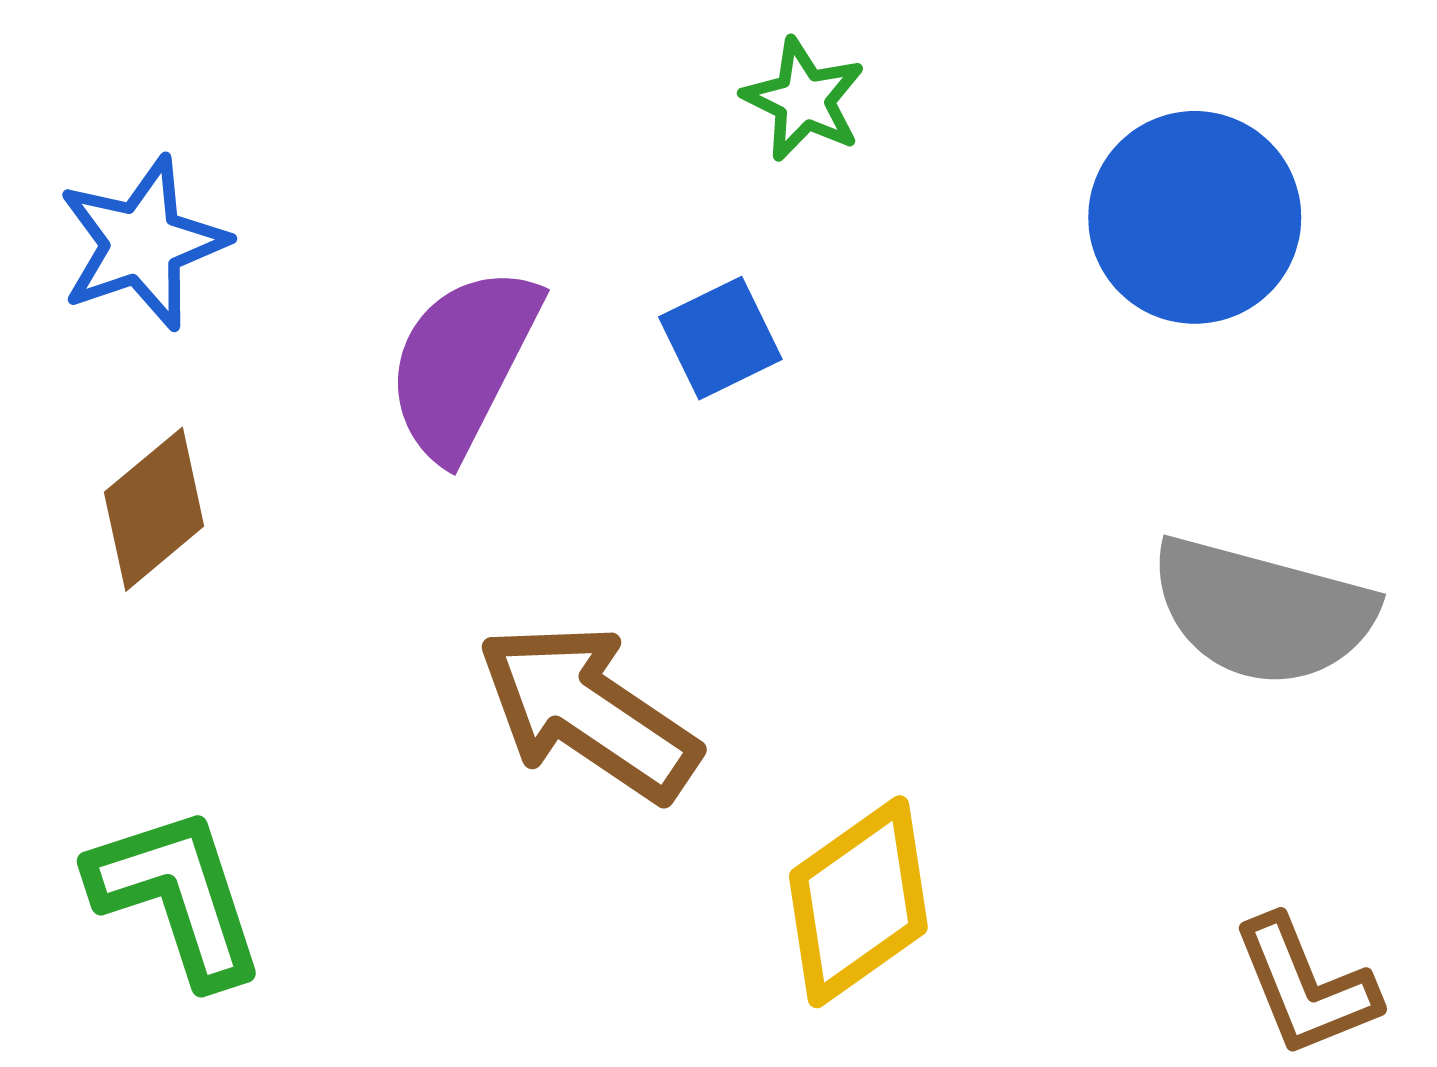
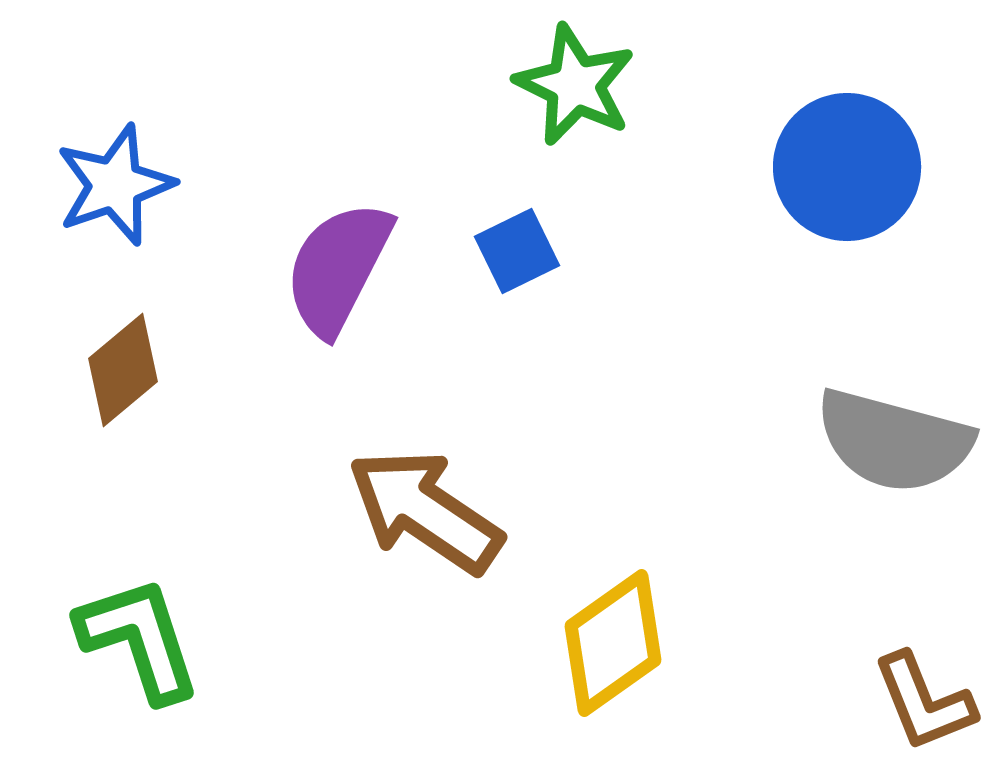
green star: (804, 100) -> (575, 85), size x1.4

